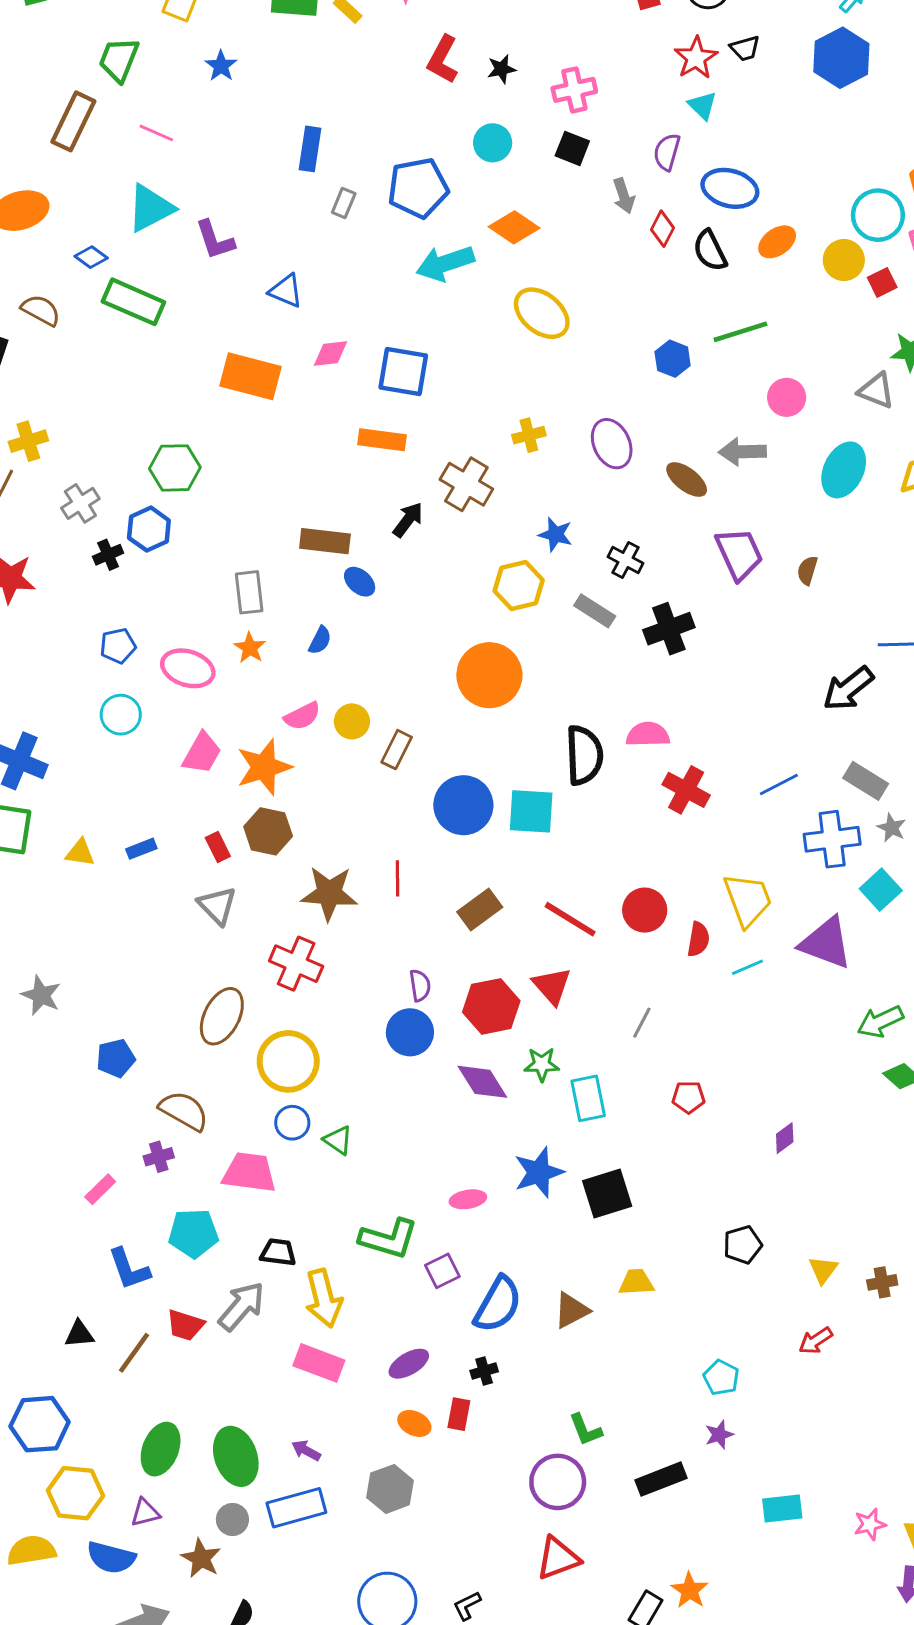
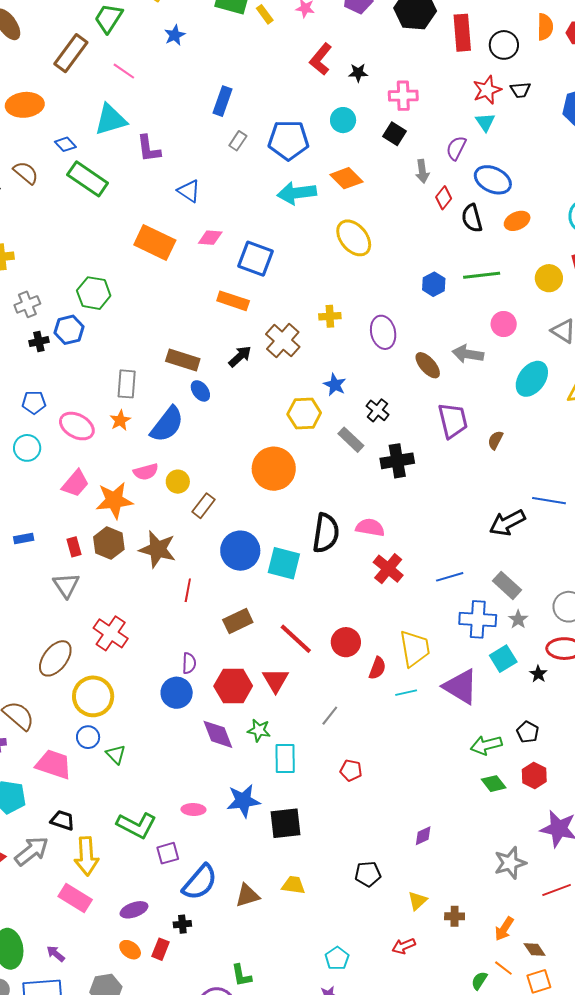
yellow circle: (844, 260) -> (549, 278), moved
blue semicircle: (320, 640) -> (167, 424), size x2.0
brown star: (329, 893) -> (158, 549), moved
purple diamond: (785, 1138) -> (423, 836), moved

